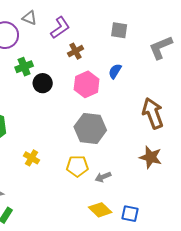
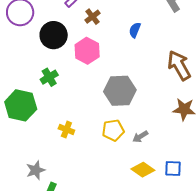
green cross: (24, 67) -> (49, 77), moved
black circle: (43, 83) -> (54, 35), moved, size x1.4
pink hexagon: (87, 84) -> (87, 51), moved

